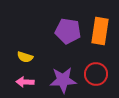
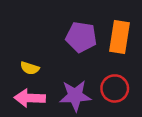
pink arrow: (25, 82) -> (30, 98), size x1.4

